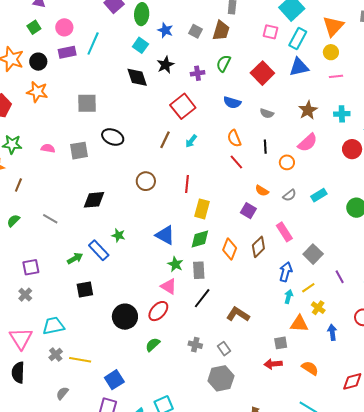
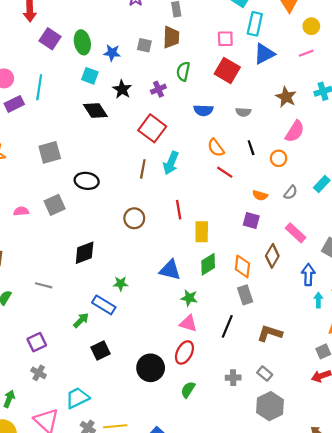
pink square: (270, 32) -> (225, 39), moved
yellow circle: (331, 52) -> (311, 26), moved
cyan arrow: (191, 141) -> (171, 163), size x1.5
gray rectangle: (199, 270) -> (245, 295), moved

